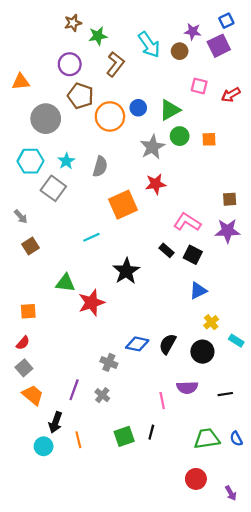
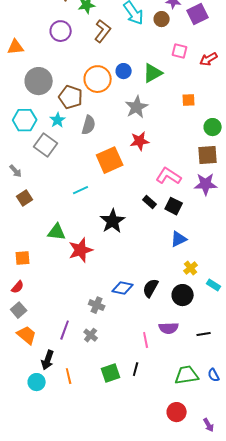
brown pentagon: (81, 96) -> (71, 97), moved
green circle: (180, 136) -> (213, 127), moved
brown square: (230, 199) -> (208, 155), size x1.5

